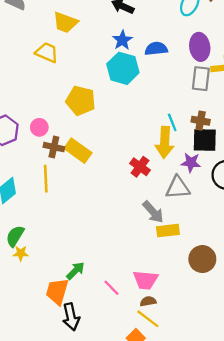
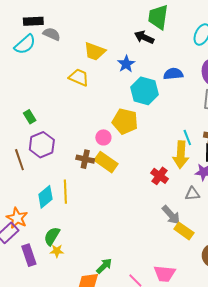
blue star: (122, 40) -> (126, 64), moved
yellow pentagon: (81, 101) -> (125, 121), moved
pink circle: (39, 127) -> (103, 137), moved
yellow line: (46, 179) -> (65, 192), moved
gray triangle: (178, 188) -> (192, 194), size x0.7
yellow rectangle: (168, 231) -> (184, 231), turned 42

